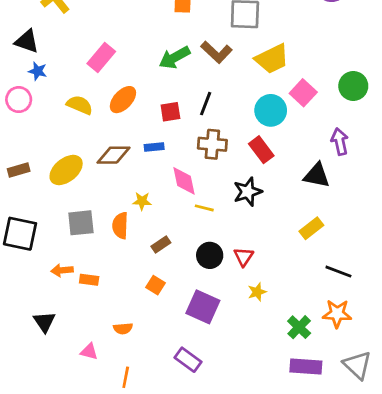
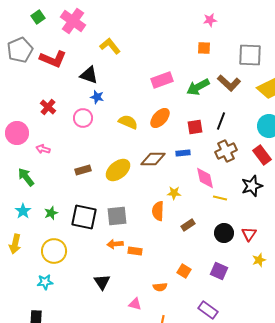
pink rectangle: (101, 58) -> (162, 80), moved, turned 30
brown cross: (212, 144) -> (226, 151), turned -30
gray square: (81, 223) -> (117, 216), moved
orange square: (155, 285) -> (184, 271), moved
purple square: (203, 307) -> (219, 271), size x0.7

